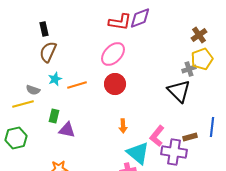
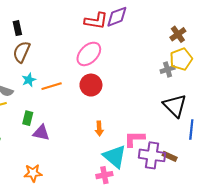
black triangle: (179, 91) -> (175, 106), moved
pink L-shape: (157, 136) -> (134, 139), turned 50
brown rectangle: (190, 137) -> (170, 156), moved, turned 40

